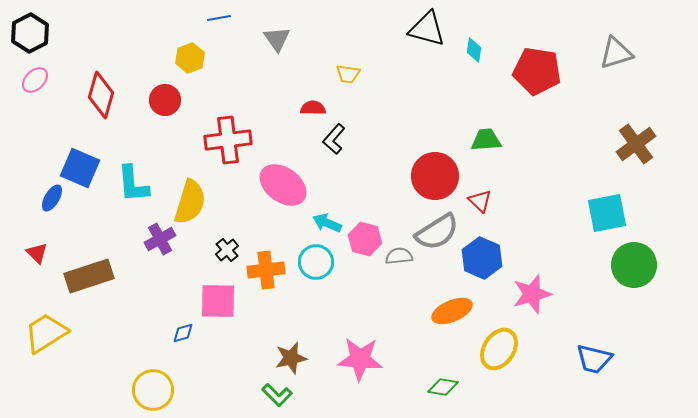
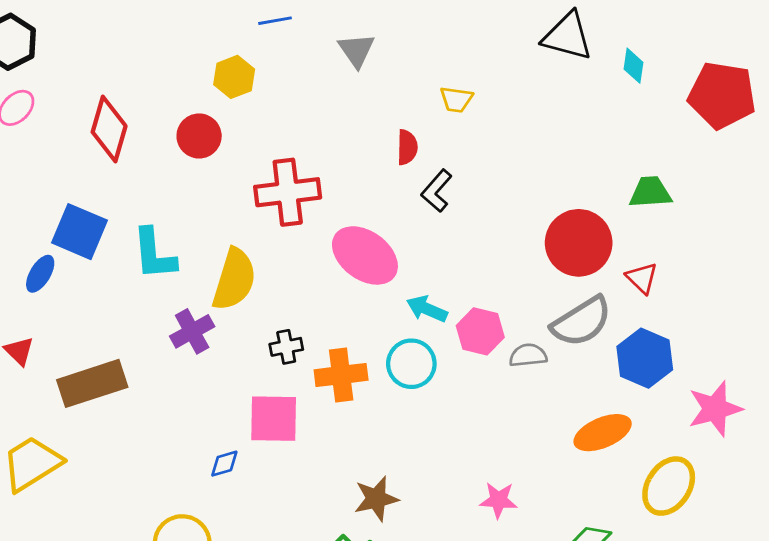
red semicircle: (313, 108) -> (407, 147), turned 90
black cross: (227, 250) -> (286, 347), turned 30
pink star: (360, 359) -> (499, 500), moved, size x0.6

